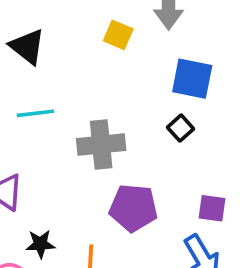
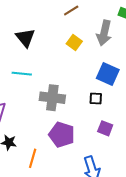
black square: (180, 128) -> (96, 98), turned 32
purple square: (212, 208) -> (105, 128), moved

